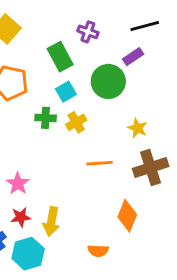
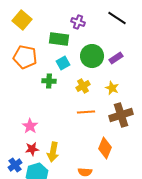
black line: (145, 26) -> (117, 18), turned 48
green rectangle: (60, 57) -> (59, 39), turned -54
purple rectangle: (133, 57) -> (116, 58), moved
yellow cross: (76, 122) -> (83, 86), moved

